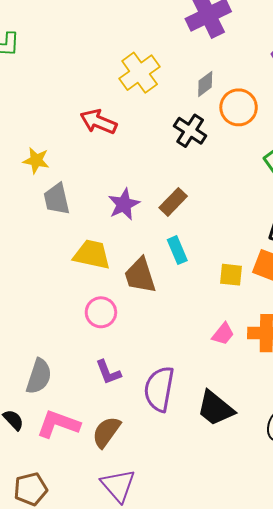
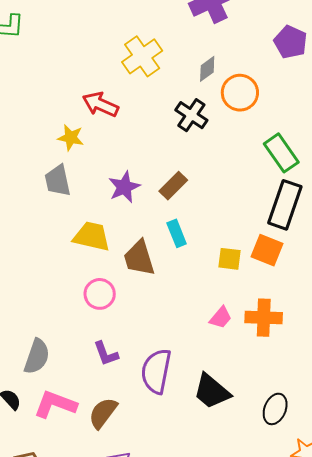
yellow star: (36, 160) -> (71, 138), moved

